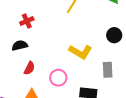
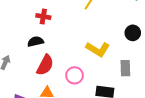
red cross: (27, 21) -> (43, 17), turned 32
red semicircle: (29, 68) -> (45, 65), size x1.5

